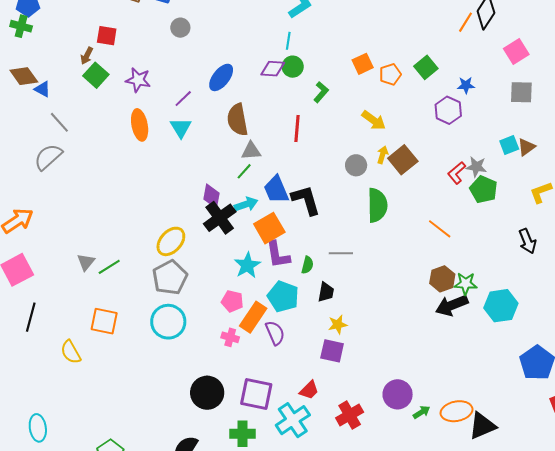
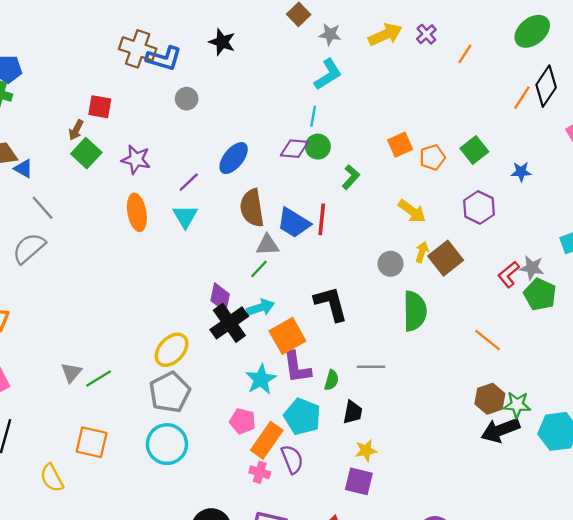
purple hexagon: (448, 110) -> (479, 207), moved
blue trapezoid: (276, 190) -> (294, 223), moved, turned -36
pink cross: (230, 337) -> (260, 472), moved

